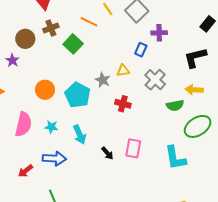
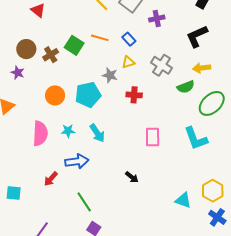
orange line: (89, 22) -> (100, 38), moved
brown cross: (51, 28) -> (51, 55), moved
blue rectangle: (141, 50) -> (129, 39), moved, turned -56
cyan pentagon: (78, 95) -> (88, 95), turned -30
black arrow: (107, 153) -> (132, 177), moved

